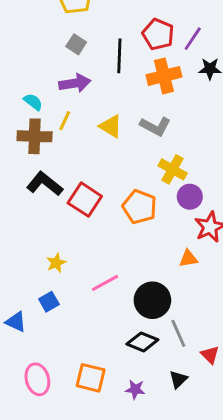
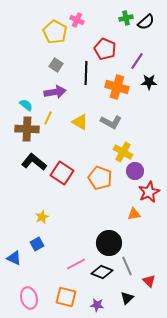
red pentagon: (158, 34) -> (105, 49), moved
orange cross: (164, 76) -> (117, 87), turned 30
pink line: (105, 283) -> (76, 264), moved

